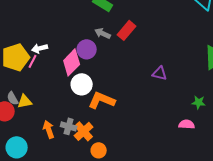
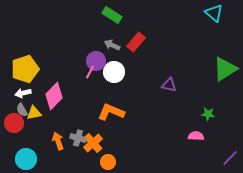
white arrow: (40, 48) -> (23, 93), moved
pink line: (33, 61) -> (90, 72), moved
pink diamond: (72, 62) -> (54, 96), moved
white circle: (82, 84) -> (114, 72), moved

